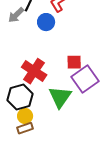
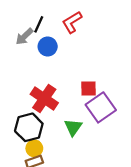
blue circle: (46, 22) -> (48, 46), moved
green triangle: (60, 97) -> (73, 127), size x0.7

